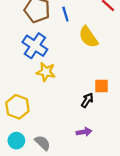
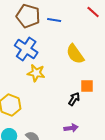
blue line: (65, 14) -> (54, 20), turned -64
yellow semicircle: (88, 37) -> (75, 54), moved

